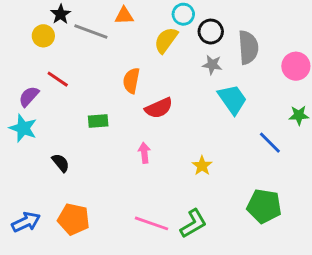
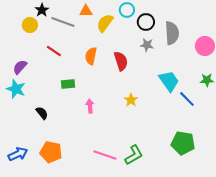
yellow semicircle: (166, 40) -> (105, 23), moved
red line: (58, 79) -> (54, 51), moved
cyan trapezoid: (232, 99) -> (169, 81), moved
red semicircle: (159, 108) -> (121, 61), moved, turned -84
pink arrow: (144, 153) -> (90, 106), moved
yellow star: (202, 166) -> (131, 100), moved

